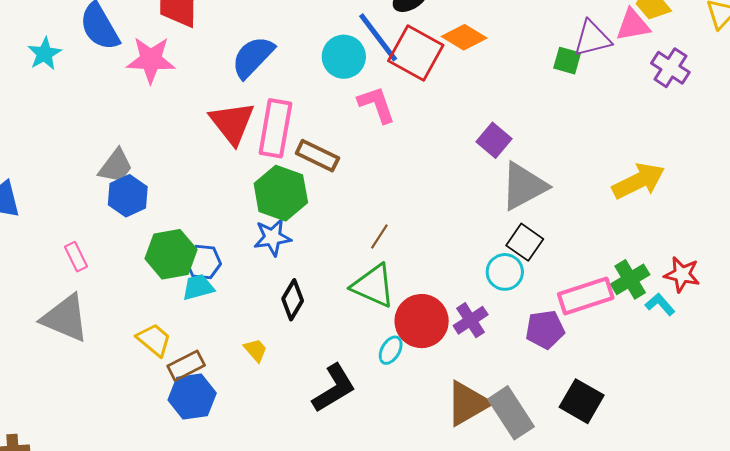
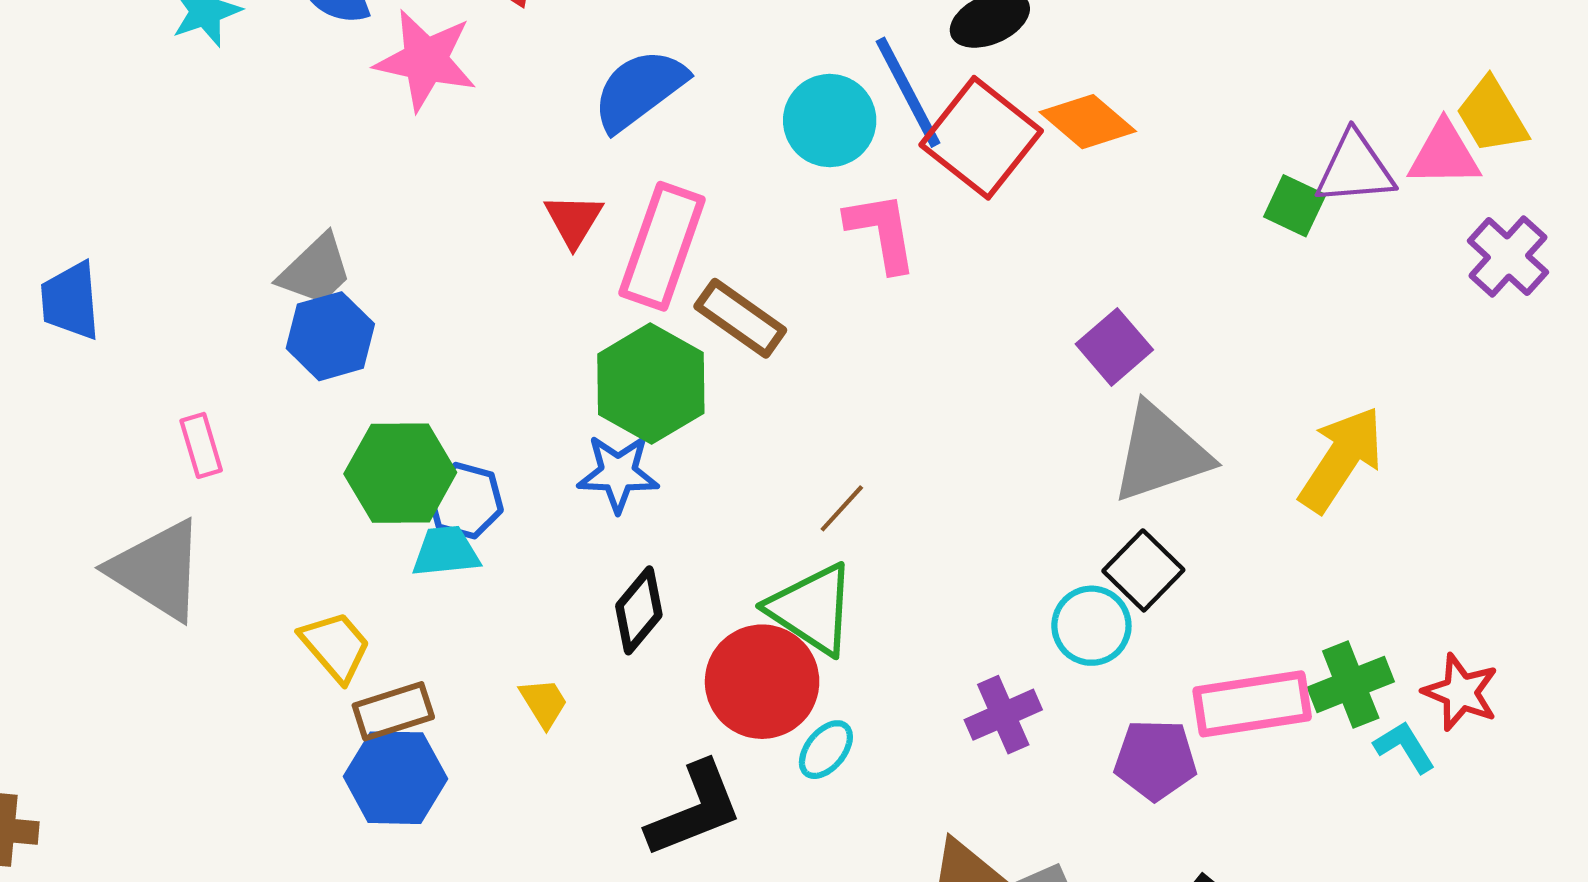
red triangle: (232, 123) -> (574, 220), size x0.6
yellow arrow: (639, 181) -> (1341, 459), moved, turned -40
red circle: (422, 321) -> (762, 682), moved

